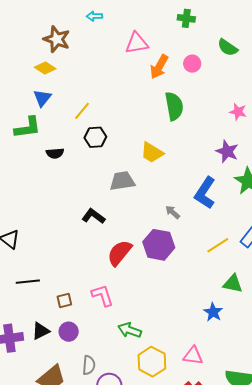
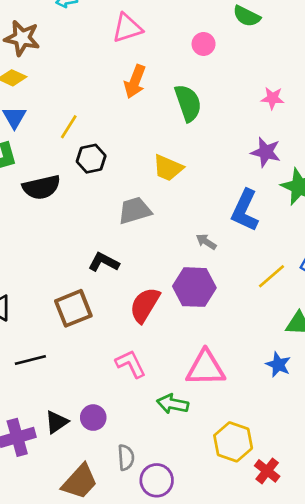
orange arrow: (159, 67) -> (135, 82), moved
black semicircle: (55, 153) -> (41, 187), size x1.6
brown square: (64, 301) -> (73, 308), moved, size x1.8
pink triangle: (193, 356) -> (206, 368), moved, size x1.5
yellow hexagon: (152, 362) -> (233, 442), moved

